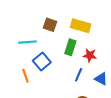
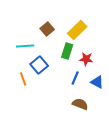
brown square: (50, 25) -> (47, 29), turned 32
yellow rectangle: (81, 26) -> (77, 30), turned -60

